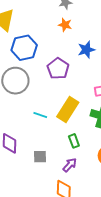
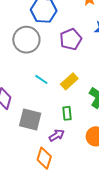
yellow rectangle: (68, 109) -> (69, 81), size x0.7
gray square: (40, 157) -> (30, 119), size x1.6

